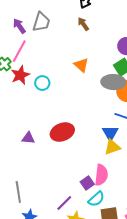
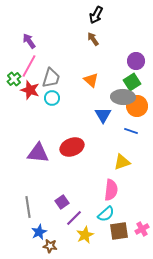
gray trapezoid: (41, 22) -> (51, 78), moved
red star: (20, 75) -> (30, 90), turned -30
blue triangle: (110, 133) -> (103, 115), moved
purple triangle: (28, 138) -> (38, 153), size x1.6
purple square: (87, 183) -> (62, 202), moved

